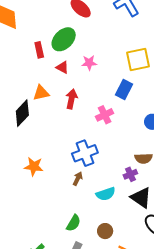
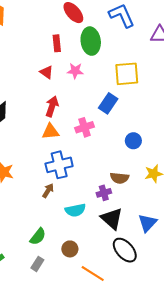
green ellipse: (64, 39) -> (91, 41), moved, turned -60
red rectangle: (39, 50) -> (57, 43), moved
orange triangle: (41, 93) -> (50, 132), moved

